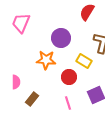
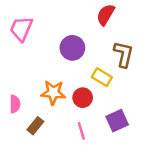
orange star: (46, 60) -> (53, 93), moved

